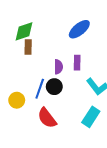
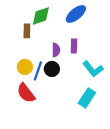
green diamond: (24, 31) -> (41, 16), moved
yellow circle: (17, 100) -> (25, 67), moved
red semicircle: (47, 118) -> (26, 93), moved

